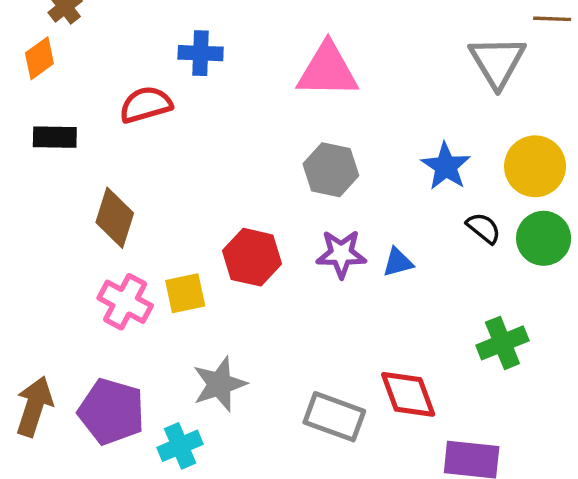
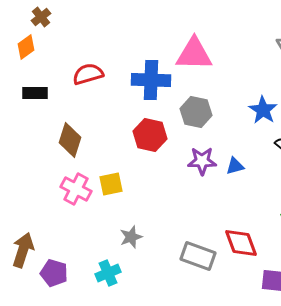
blue cross: (201, 53) -> (151, 80), moved, size x1.5
red hexagon: (252, 257) -> (150, 135), moved
gray star: (219, 384) -> (131, 237), size x0.7
purple pentagon: (111, 412) -> (54, 273), moved, size x0.7

